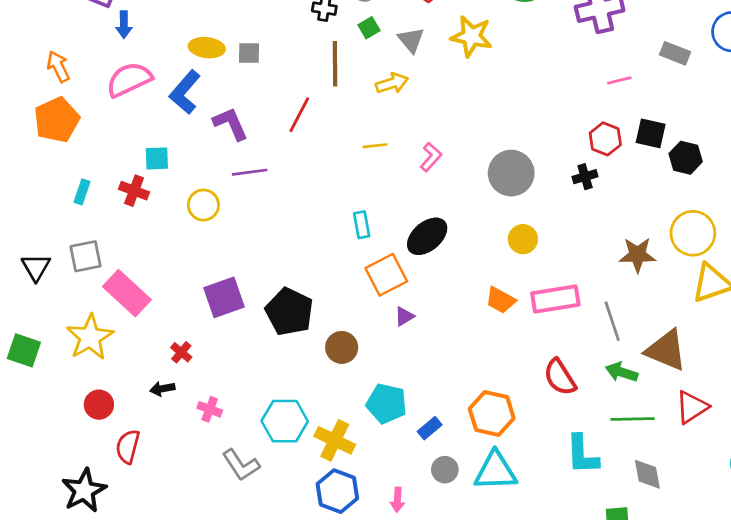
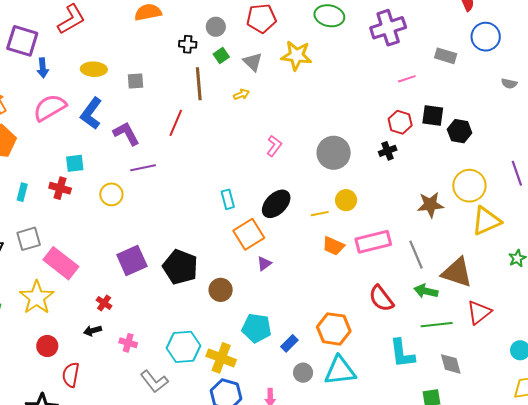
yellow ellipse: (207, 48) -> (94, 69), moved
yellow arrow: (392, 83) -> (241, 94), size x0.7
yellow line: (375, 146) -> (320, 214), moved

